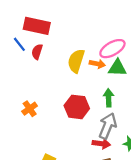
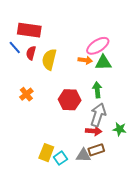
yellow semicircle: (76, 61) -> (49, 59), moved
orange cross: (30, 109) -> (26, 94), moved

